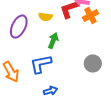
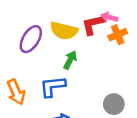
yellow semicircle: (45, 17) -> (64, 31), size x1.6
gray circle: (93, 63) -> (114, 104), moved

